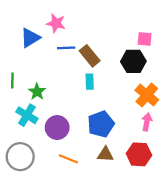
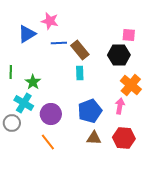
pink arrow: (147, 122) -> (120, 106), moved
gray circle: (20, 157) -> (12, 123), moved, size x0.7
orange line: (68, 159) -> (48, 142), moved, turned 30

